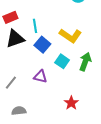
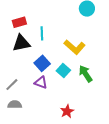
blue square: (42, 45) -> (42, 63), moved
green arrow: (85, 62) -> (86, 74), turned -60
gray semicircle: (19, 111) -> (15, 104), moved

